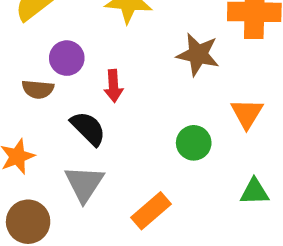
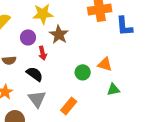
brown star: (198, 54) -> (59, 35), moved, turned 30
purple circle: (67, 58) -> (28, 37), moved
orange triangle: (247, 113) -> (105, 64), moved, turned -35

